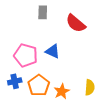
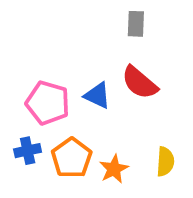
gray rectangle: (43, 12) -> (136, 24), moved
red semicircle: (76, 23) -> (140, 83), moved

